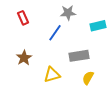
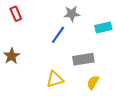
red rectangle: (23, 18) -> (16, 14), moved
brown star: (24, 58) -> (12, 56), moved

